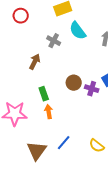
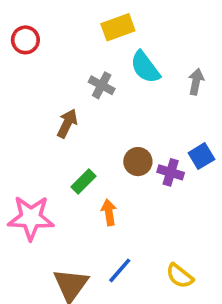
red circle: (21, 16) -> (25, 40), moved
green rectangle: (44, 94) -> (83, 181), turned 64
orange arrow: (49, 112) -> (109, 212), moved

